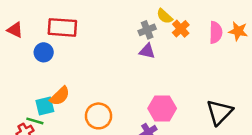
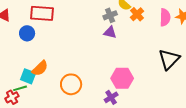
cyan square: (45, 106) -> (28, 76), turned 35
black triangle: (219, 112) -> (169, 59), moved
green line: (35, 121) -> (20, 88), turned -32

